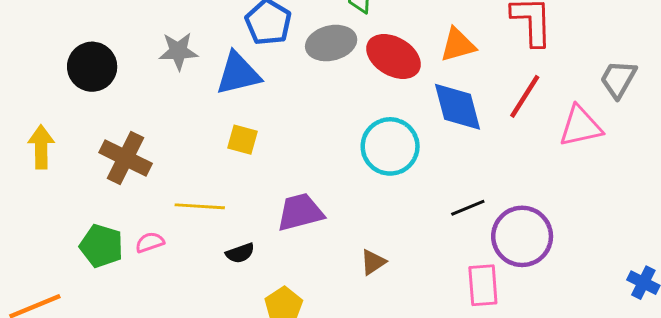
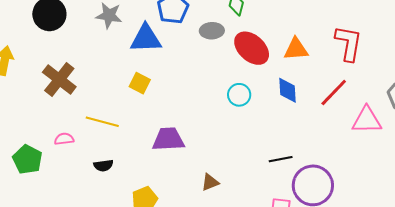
gray ellipse: (331, 43) -> (212, 31), size x0.7
blue diamond: (458, 107) -> (287, 90), size x0.7
cyan circle: (390, 146) -> (239, 95), moved, size x0.6
green pentagon: (101, 246) -> (27, 159), moved
black semicircle: (240, 253) -> (103, 165), moved

